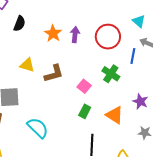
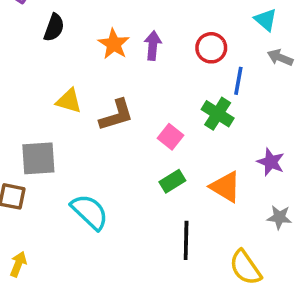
red circle: (108, 37) -> (211, 48), size x0.7
blue line: (133, 56) -> (238, 81), moved
green rectangle: (85, 111) -> (172, 181), turned 32

